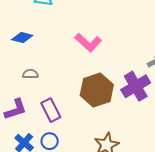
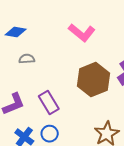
gray semicircle: (30, 74) -> (27, 59), moved

